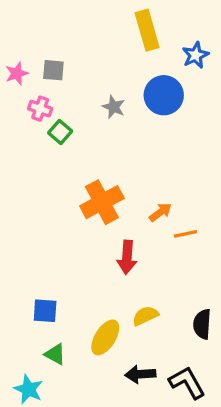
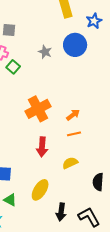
orange line: (185, 234) -> (74, 134), moved
red arrow: (127, 257) -> (42, 147), moved
yellow semicircle: (145, 316) -> (70, 163), moved
black arrow: (140, 374) -> (61, 212), turned -78

